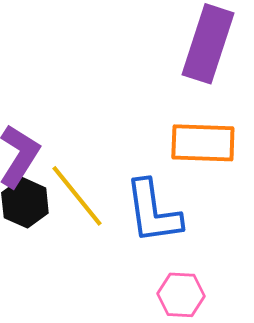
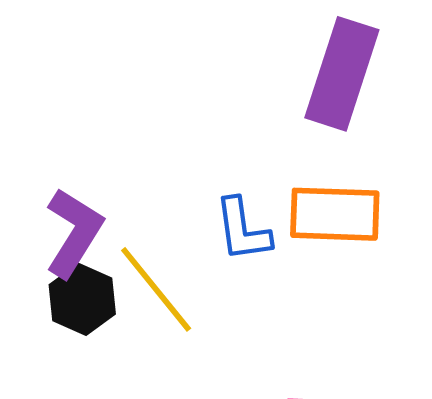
blue L-shape: (153, 212) -> (243, 230), moved, size x0.7

